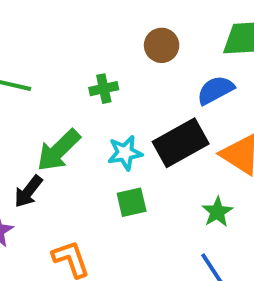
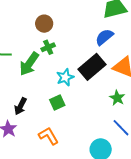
brown circle: (162, 45) -> (44, 24), moved
green arrow: (58, 150) -> (29, 64), moved
green square: (132, 202) -> (57, 103), moved

